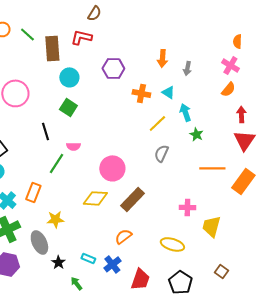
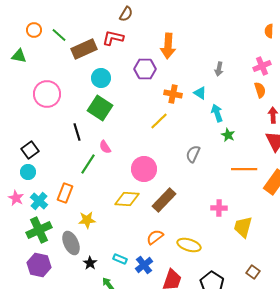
orange semicircle: (237, 41) -> (269, 31), moved
brown rectangle: (52, 48) -> (84, 49), turned 70
orange arrow: (162, 58) -> (168, 46), moved, size x1.4
pink cross: (230, 65) -> (262, 66), turned 36
orange semicircle: (228, 89) -> (260, 90), turned -56
green square: (68, 107) -> (100, 108), size x1.4
yellow line: (157, 123) -> (159, 121), moved
pink semicircle: (73, 146) -> (105, 147), turned 56
yellow ellipse: (172, 244) -> (189, 245), moved

